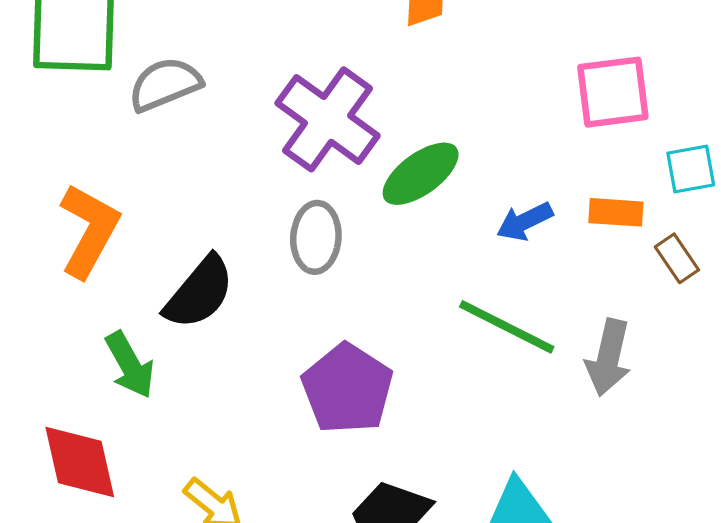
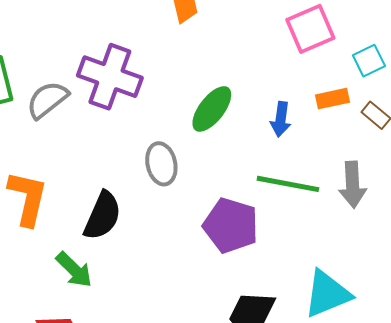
purple cross: (328, 119) -> (110, 77), moved
blue arrow: (525, 221) -> (281, 119), turned -40
purple pentagon: (347, 389) -> (231, 226), moved

